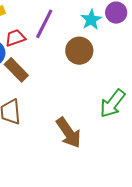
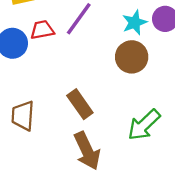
brown circle: (79, 51) -> (132, 57), moved
brown rectangle: (16, 70) -> (80, 104), moved

